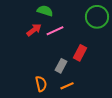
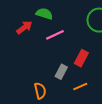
red arrow: (34, 30) -> (24, 27), moved
orange line: (67, 86) -> (80, 87), moved

